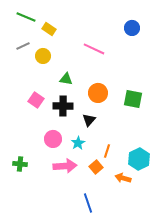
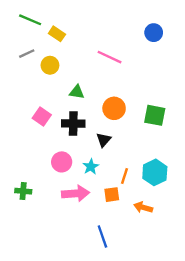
cyan hexagon: (139, 159) -> (155, 172), moved
orange square: (96, 167) -> (112, 195), turned 32

